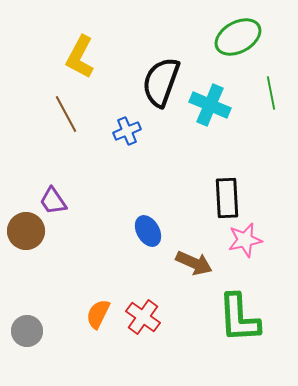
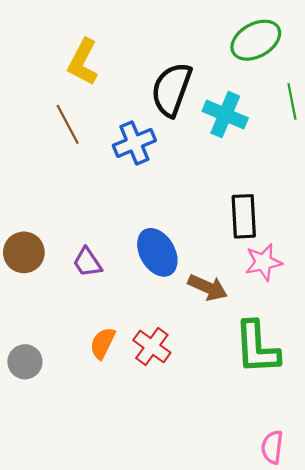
blue cross: (127, 131) -> (134, 143), size x1.4
purple trapezoid: (53, 201) -> (87, 262), moved
blue ellipse: (148, 231) -> (157, 252), size x1.4

